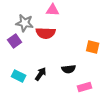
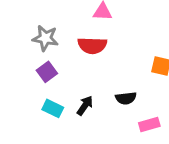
gray star: (25, 23) -> (45, 38), moved
purple square: (15, 41) -> (47, 72), moved

